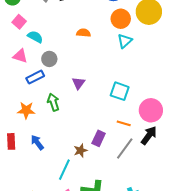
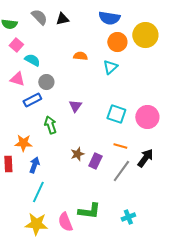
cyan triangle: (125, 41) -> (110, 67), moved
orange star: (26, 110) -> (23, 143), moved
pink circle: (151, 110) -> (147, 117), moved
blue arrow: (37, 142) -> (34, 165), turned 56
brown star: (80, 151) -> (77, 154), moved
cyan line: (64, 170) -> (38, 192), moved

